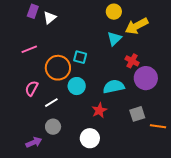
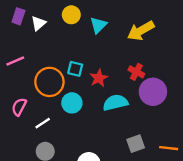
yellow circle: (114, 12) -> (71, 15), moved
cyan triangle: (114, 39) -> (98, 25), moved
red star: (99, 110) -> (99, 78), moved
gray square: (137, 114) -> (136, 144), moved

